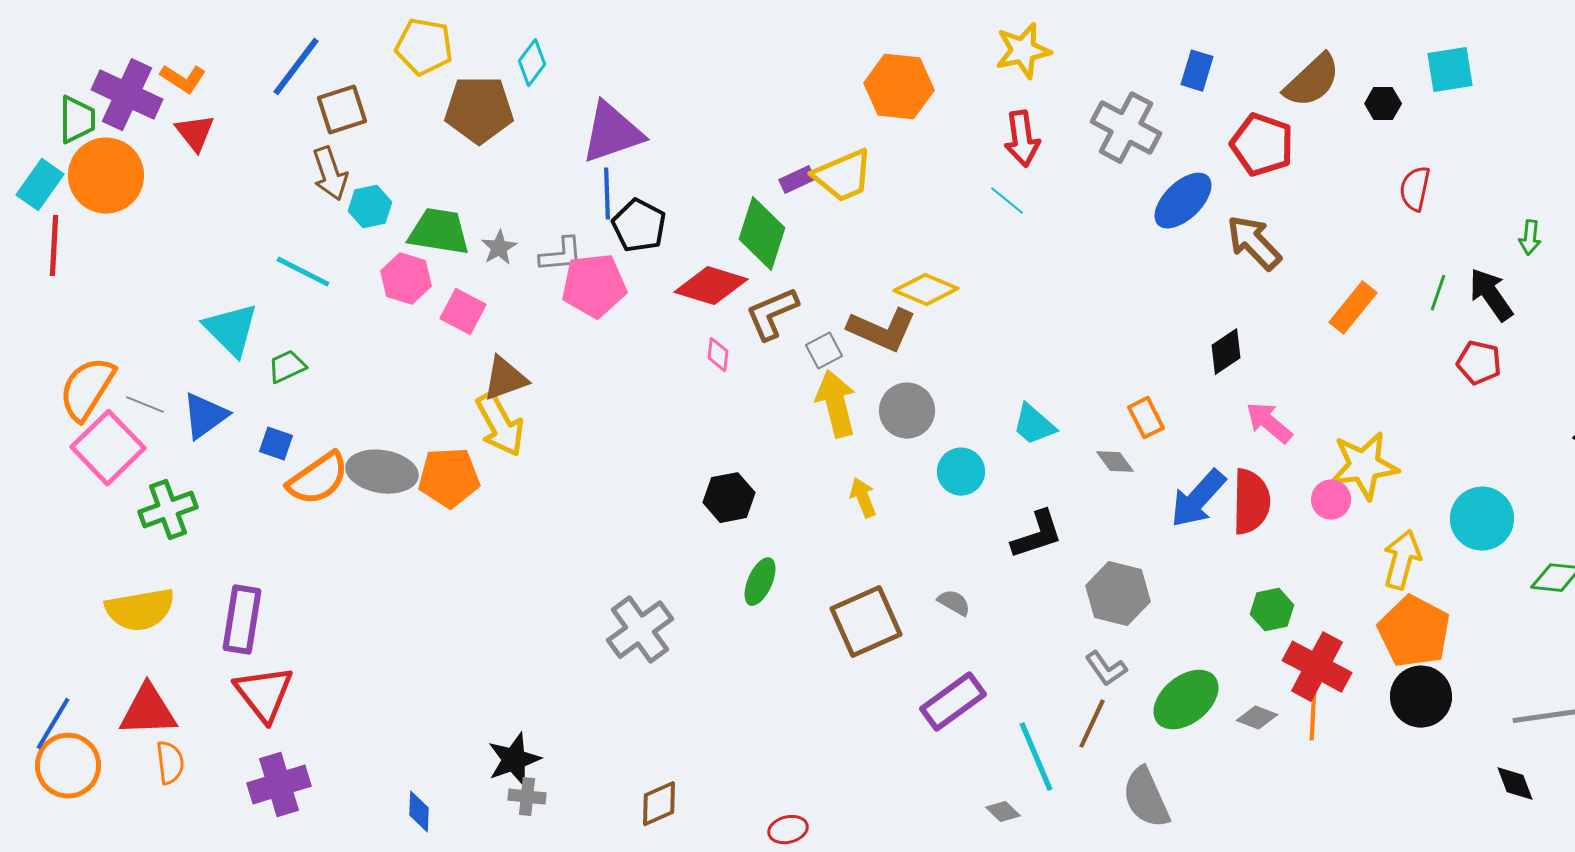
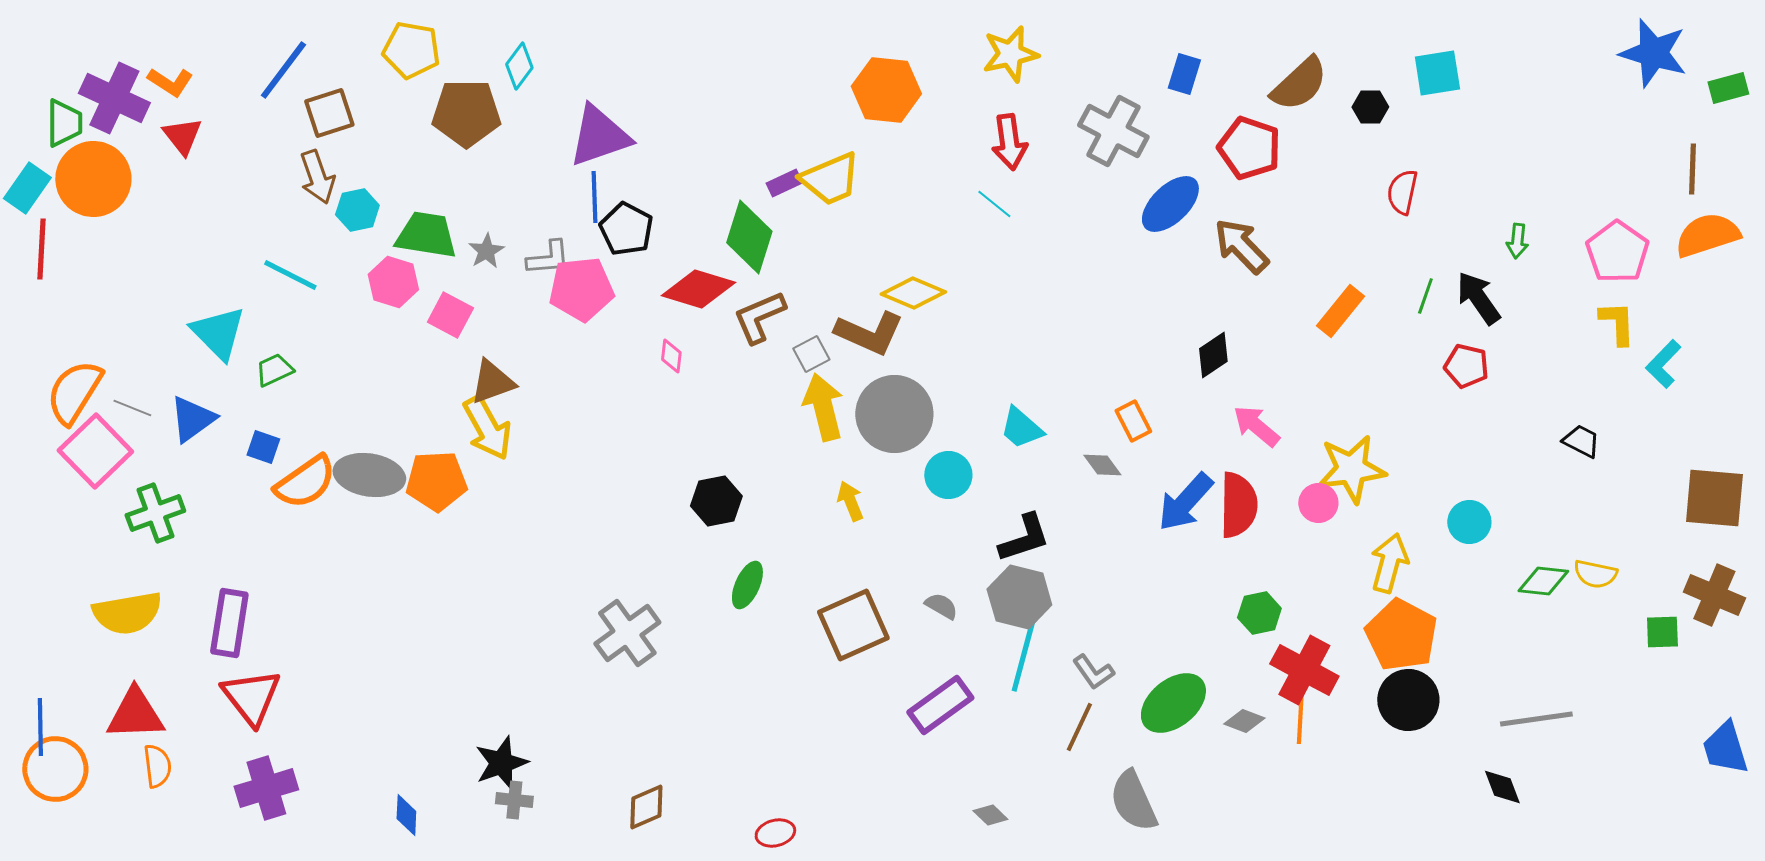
pink diamond: (718, 355) -> (671, 356), moved
gray circle: (907, 411) -> (894, 414), size x1.4
cyan circle: (1482, 519) -> (1469, 522), size x0.7
gray hexagon: (1118, 594) -> (1019, 597), moved
blue line: (53, 724) -> (40, 727), turned -32
cyan line: (1036, 757) -> (1023, 656), moved, turned 38

